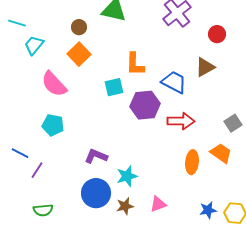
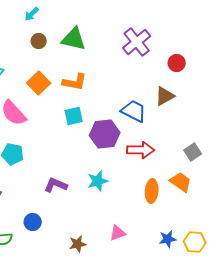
brown circle: (79, 27) -> (39, 41), moved
orange L-shape: (135, 64) -> (75, 82), moved, turned -80
cyan star: (127, 176) -> (98, 181), moved
blue circle: (96, 193) -> (33, 222), moved, size x0.6
brown star: (125, 206) -> (78, 244), moved

